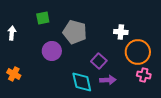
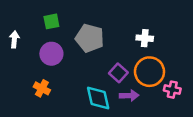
purple circle: (52, 51) -> (51, 54), moved
orange circle: (138, 52) -> (149, 72), moved
orange cross: (14, 74) -> (42, 88), moved

